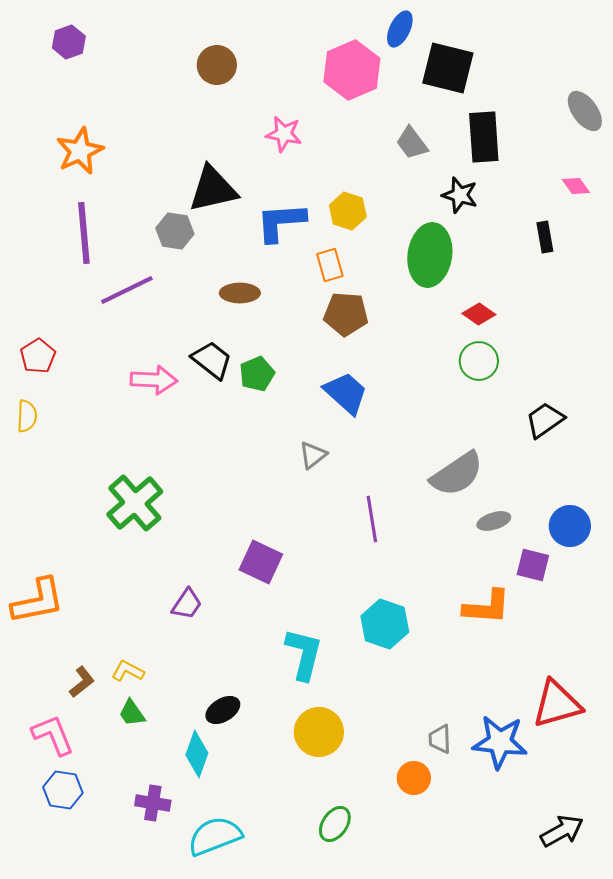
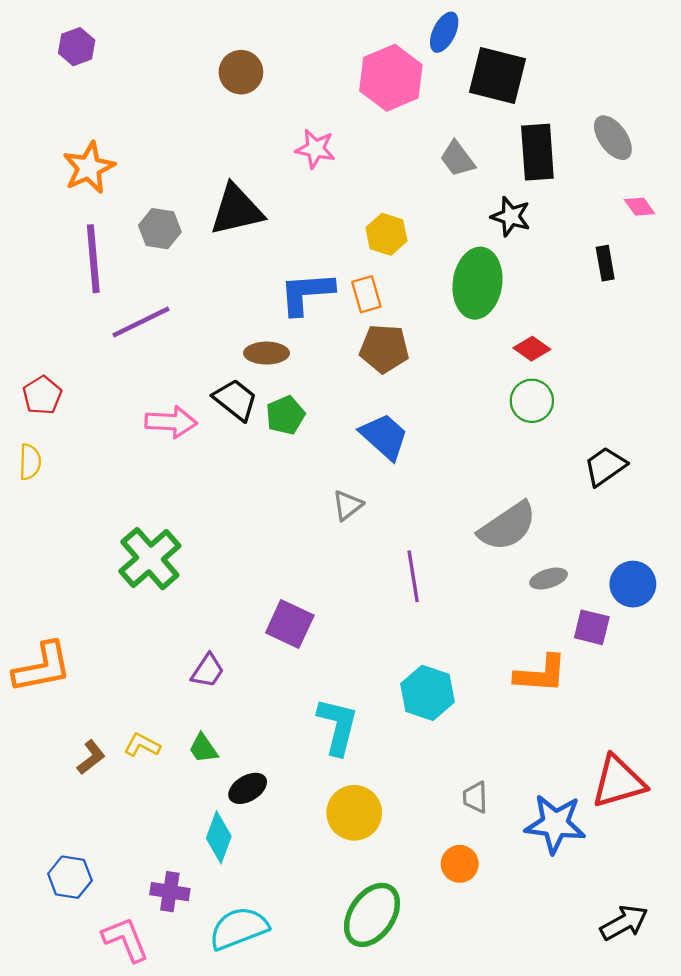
gray ellipse: (585, 111) -> (613, 138), moved
blue L-shape: (281, 222) -> (306, 293), moved
gray hexagon: (175, 231) -> (160, 229), moved
brown ellipse: (240, 293) -> (266, 353), moved
green trapezoid: (132, 713) -> (203, 748), moved
pink L-shape: (53, 735) -> (125, 939), moved
gray trapezoid: (440, 739) -> (475, 797), moved
green ellipse: (335, 824) -> (372, 915), size x1.6

